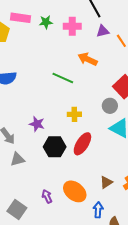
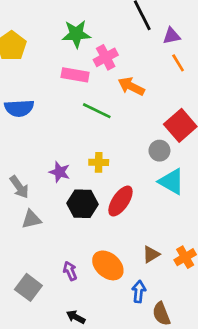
pink rectangle: (21, 18) -> (75, 75), moved
green star: (46, 22) -> (76, 34), size x1.5
pink cross: (72, 26) -> (106, 57), moved, turned -30
purple triangle: (103, 31) -> (172, 36), moved
yellow cross: (74, 114) -> (99, 162), moved

